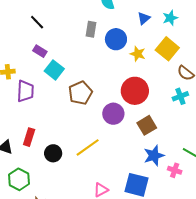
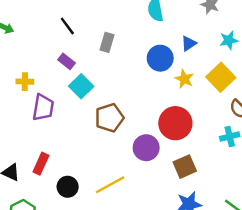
blue triangle: (144, 18) -> (189, 43), moved
gray rectangle: (91, 29) -> (107, 42), moved

